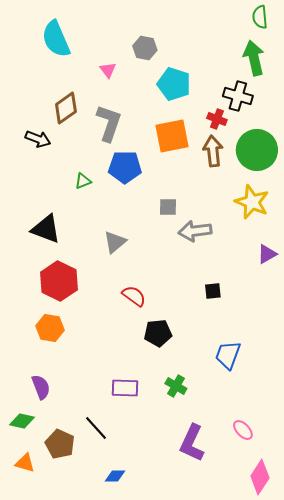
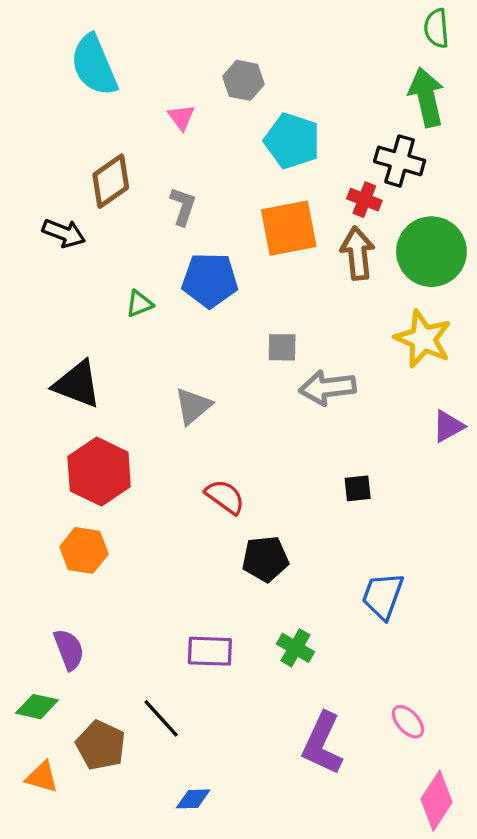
gray L-shape: (109, 123) -> (183, 206), size x0.6

